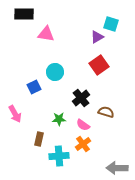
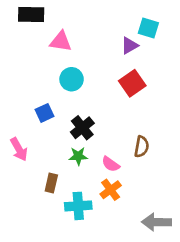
cyan circle: (55, 72) -> (72, 79), moved
black cross: (81, 98) -> (82, 128), moved
brown semicircle: (106, 112) -> (142, 147), turned 84

